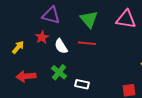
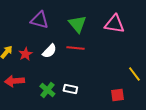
red star: (42, 37) -> (25, 54), moved
white semicircle: (61, 46) -> (49, 51), turned -105
green cross: (59, 72) -> (47, 90), moved

